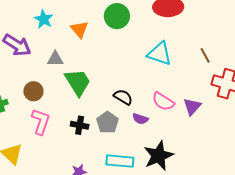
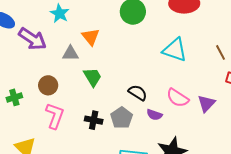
orange triangle: (79, 29) -> (91, 37), moved
green trapezoid: (78, 82) -> (92, 77), size x0.7

